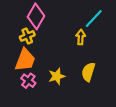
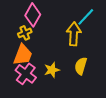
yellow arrow: (81, 37) -> (74, 34), size x1.6
pink cross: (28, 81) -> (26, 74), size x1.5

